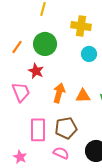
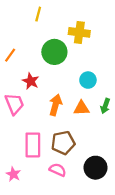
green circle: (45, 44) -> (54, 52), moved
cyan circle: (89, 54) -> (88, 80), moved

